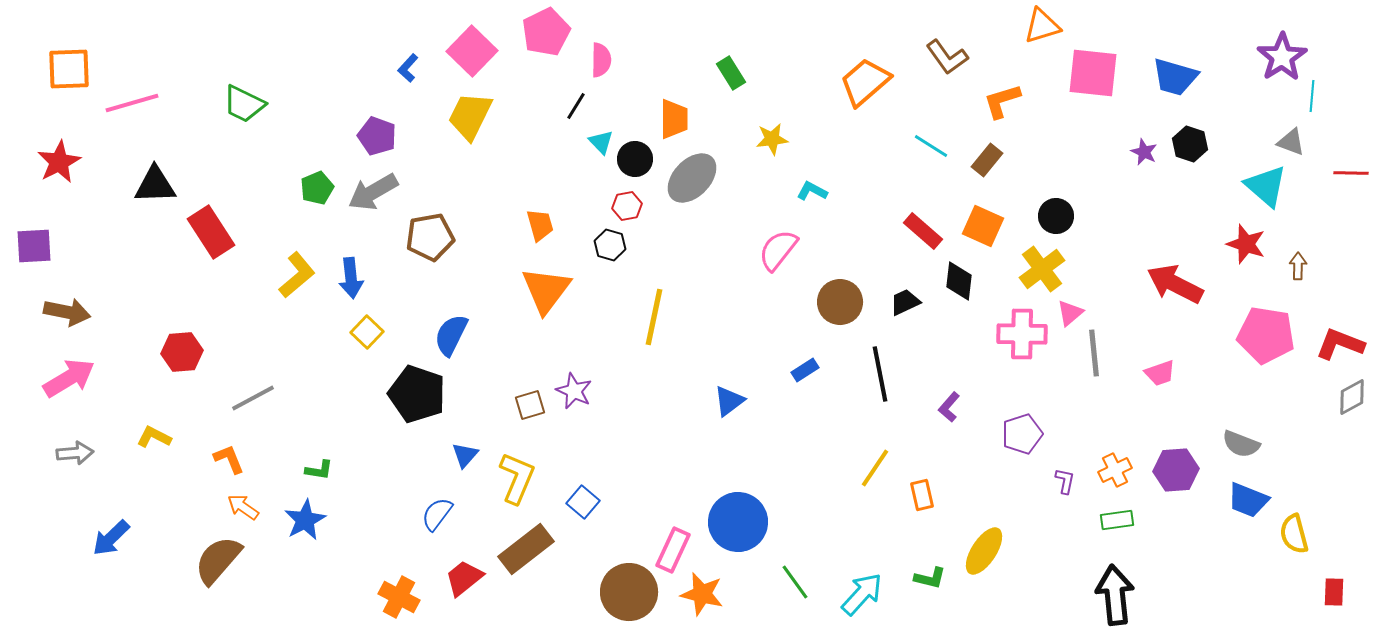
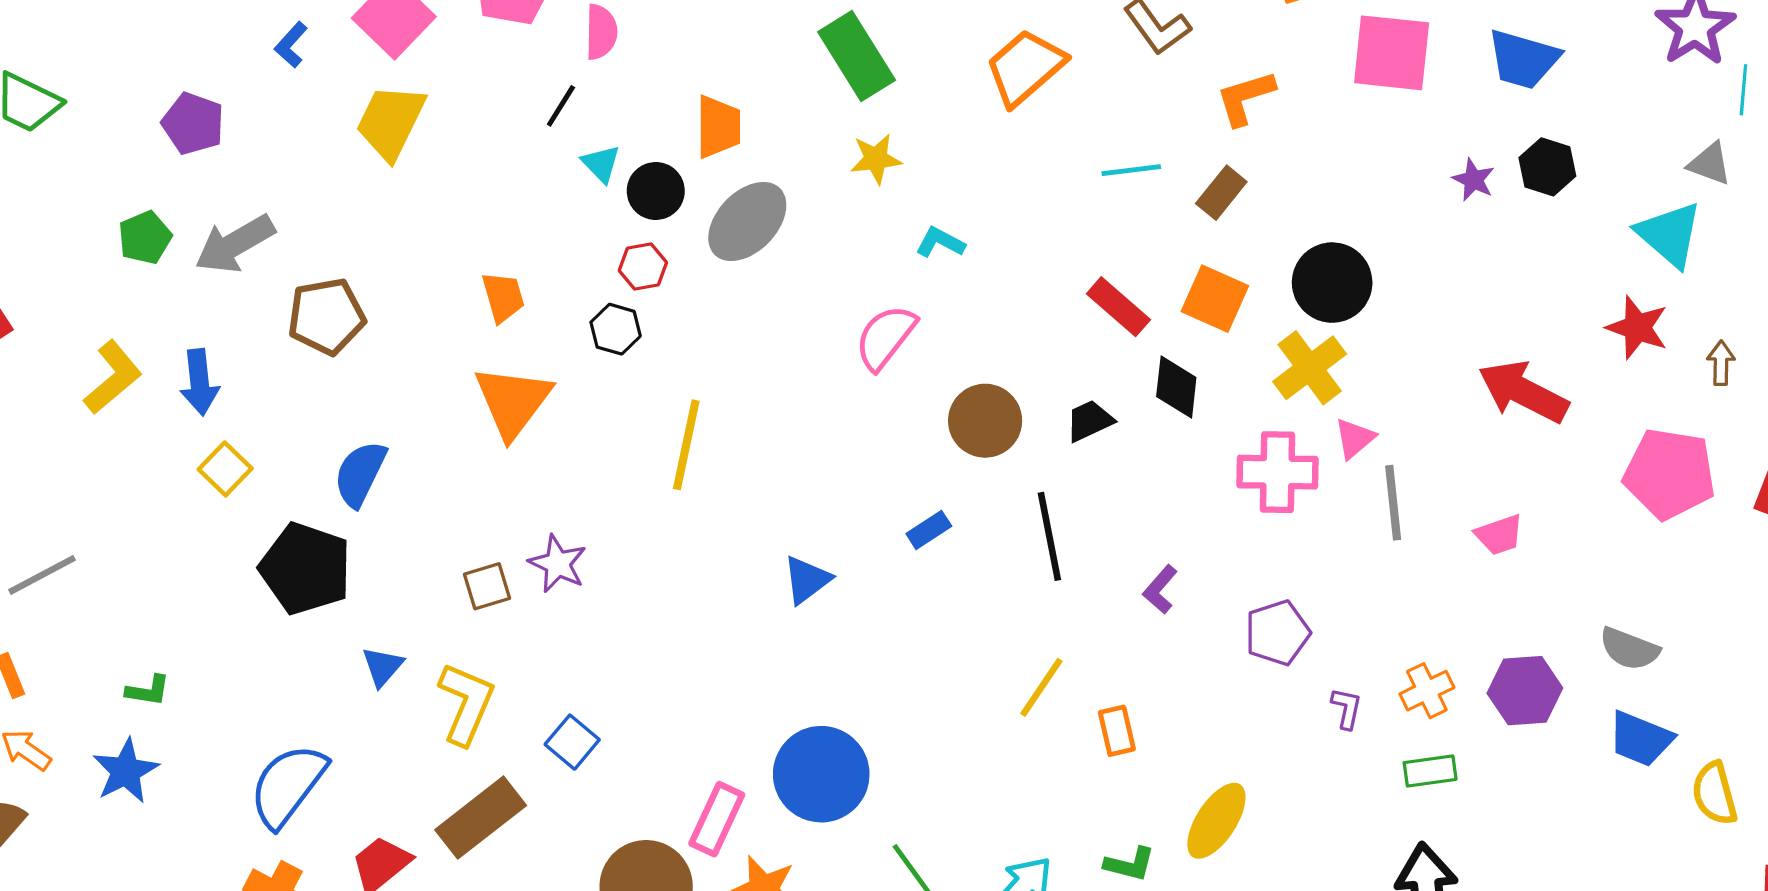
green rectangle: (731, 73) -> (857, 56), moved, size x1.6
purple pentagon: (377, 136) -> (193, 124), moved
cyan line: (931, 146) -> (1131, 170), turned -39
black circle: (1056, 216) -> (1332, 283), size x1.4
blue semicircle: (437, 514) -> (288, 785), moved, size x1.6

